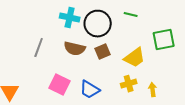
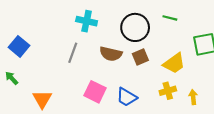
cyan cross: (70, 18) -> (87, 21), moved

